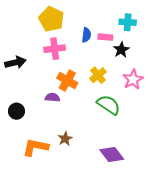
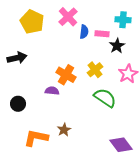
yellow pentagon: (51, 19) -> (32, 22), moved
pink cross: (55, 49) -> (68, 17), moved, turned -36
purple diamond: (112, 155) -> (121, 145), moved

